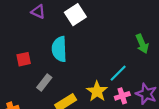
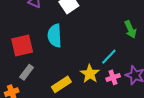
red square: (24, 59) -> (22, 45), size x1.6
gray rectangle: (44, 82) -> (27, 72), moved

